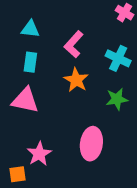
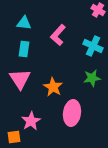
orange star: (76, 80) -> (53, 87), moved
pink triangle: (25, 100) -> (20, 79), turned 45

